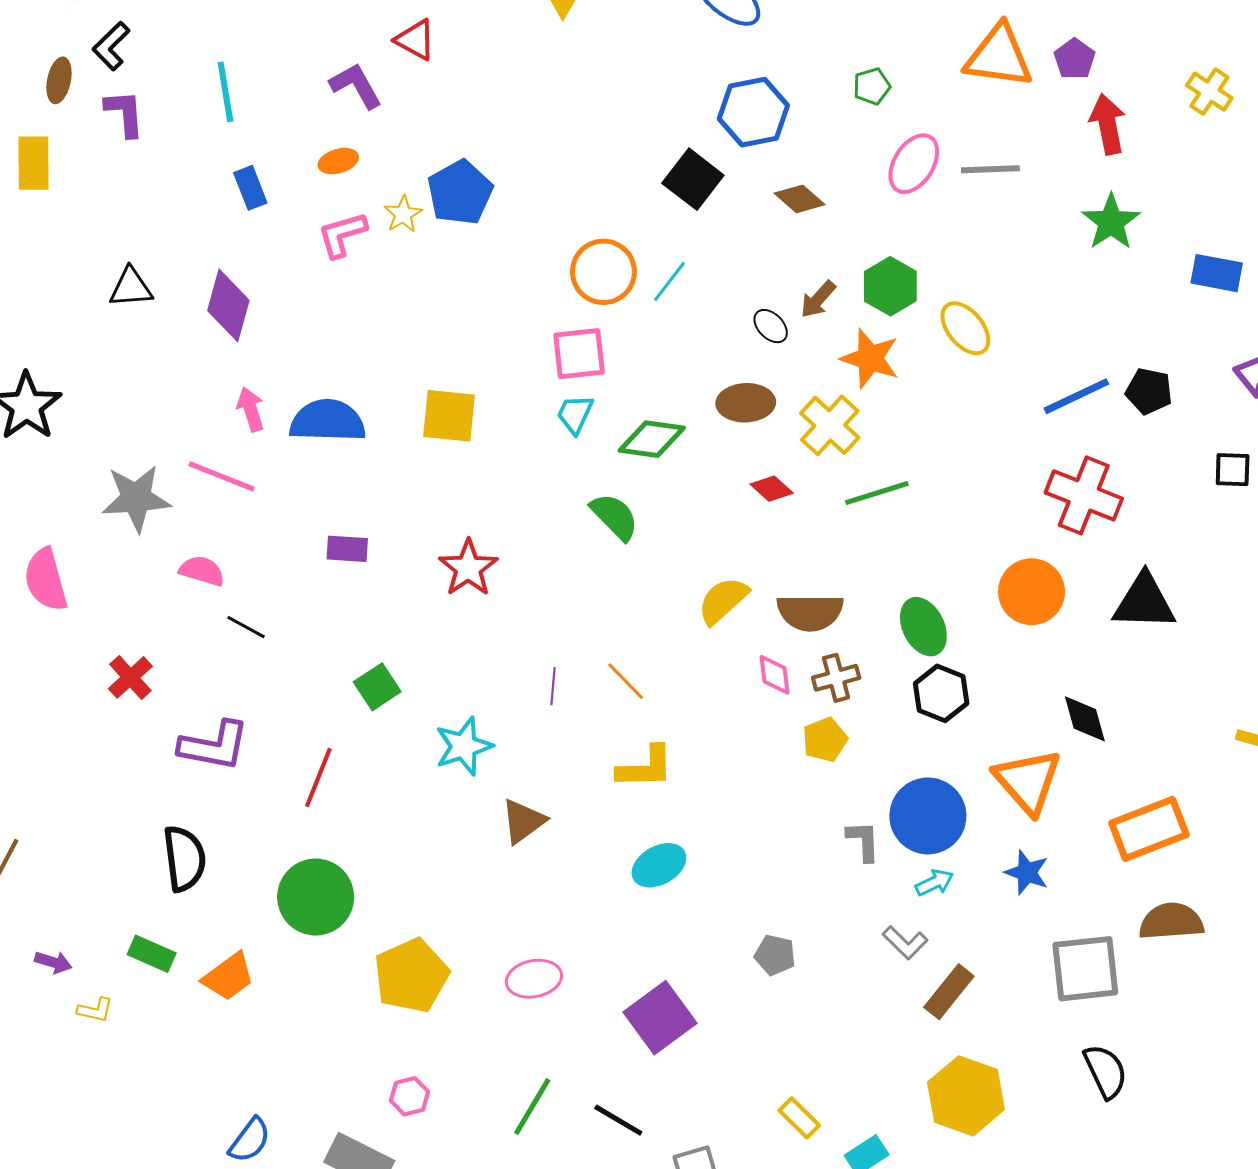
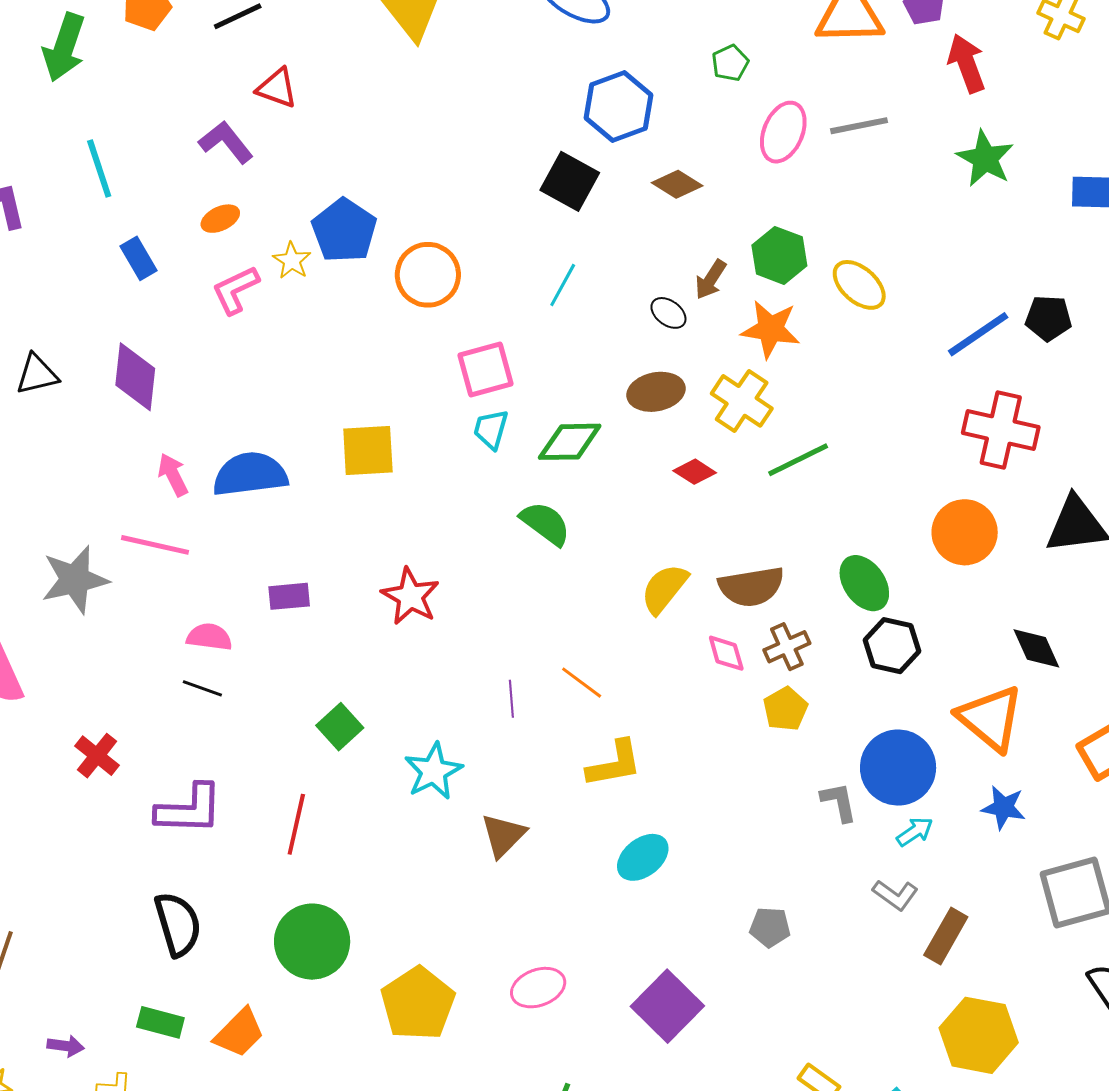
orange circle: (603, 272) -> (428, 275), moved
pink semicircle: (202, 571) -> (209, 637), moved

